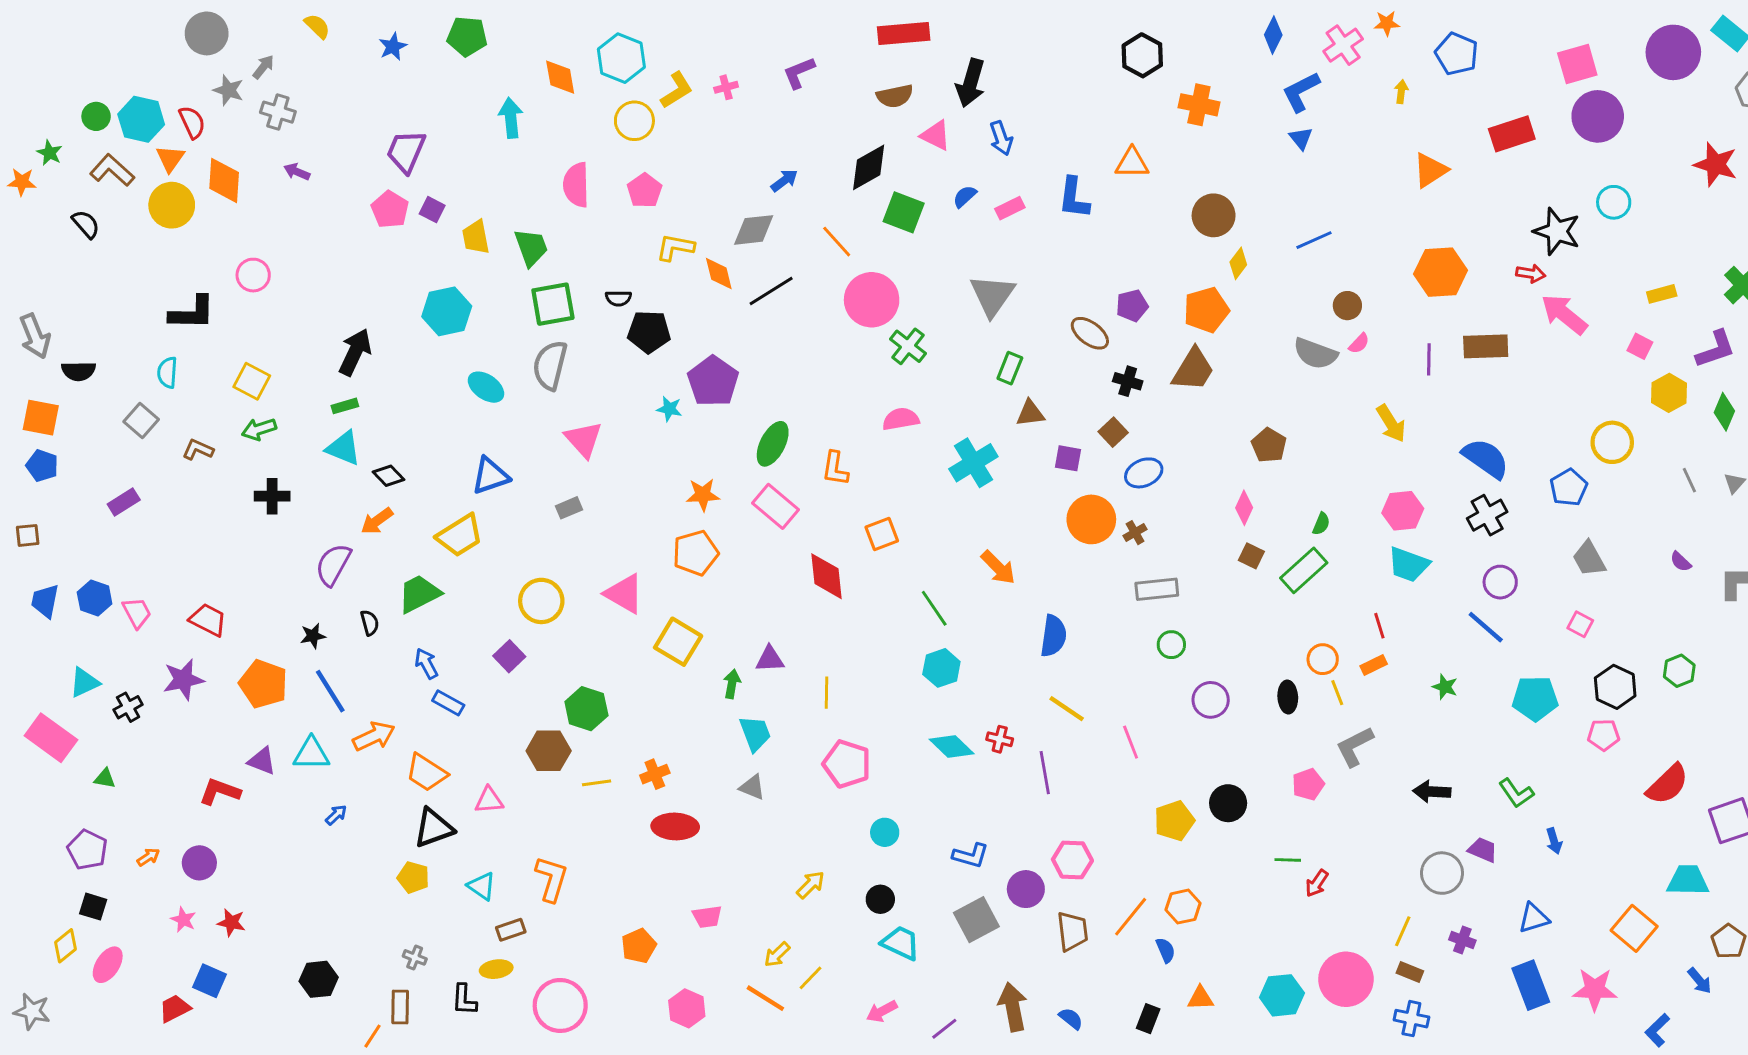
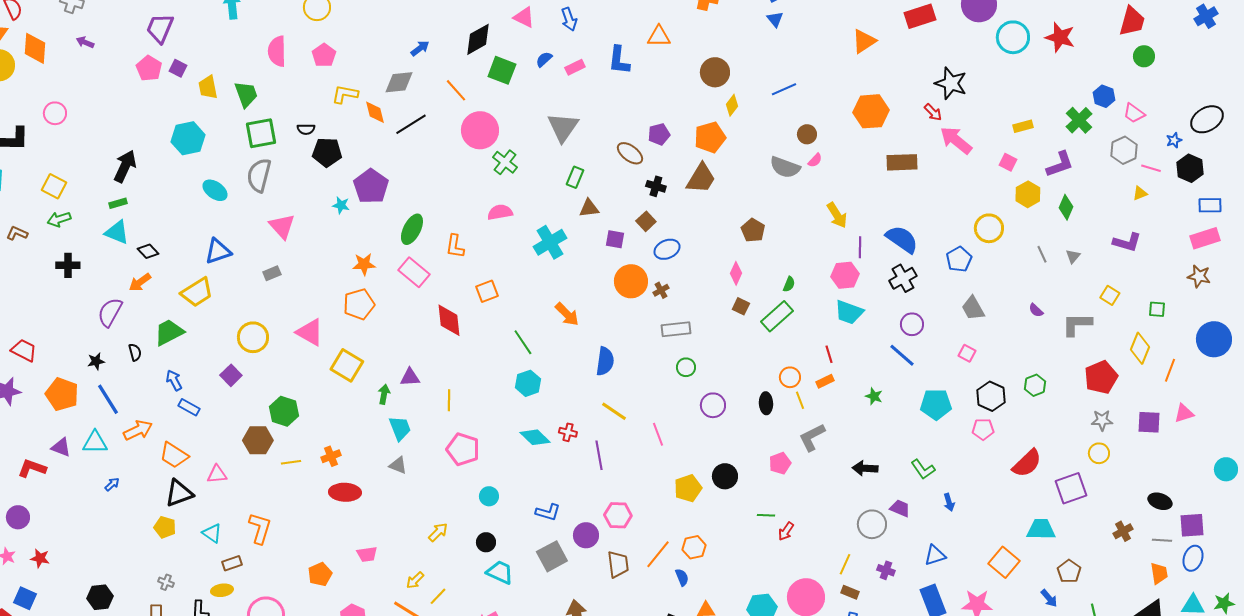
cyan circle: (1614, 202) -> (1013, 37), moved, size x1.4
red arrow: (1531, 274) -> (933, 112), turned 36
purple line: (1429, 359) -> (860, 247), moved

